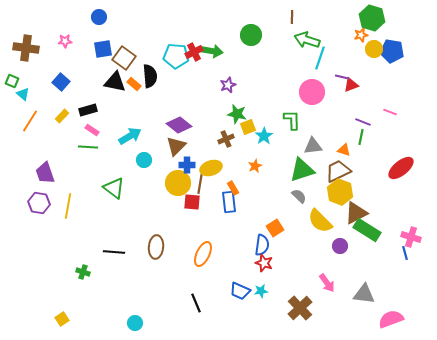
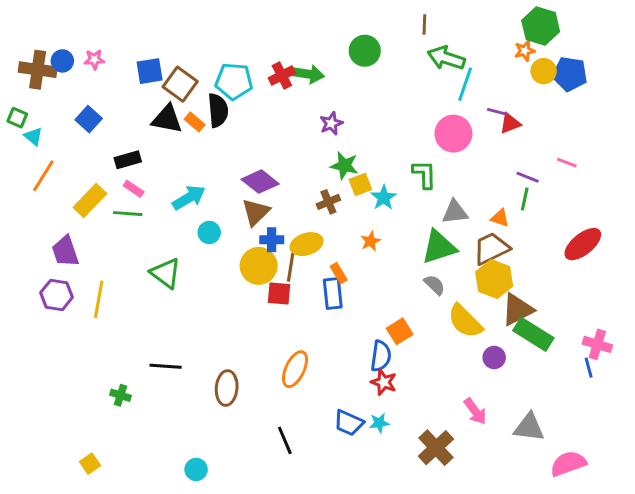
blue circle: (99, 17) -> (62, 61), moved
cyan pentagon: (176, 56) -> (234, 81), moved
yellow rectangle: (62, 116) -> (90, 200), moved, size x1.6
brown ellipse: (156, 247) -> (227, 388), moved

